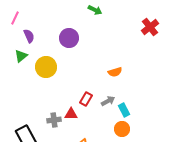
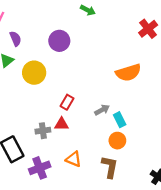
orange semicircle: (115, 72) -> (128, 73), moved, size x1.6
red rectangle: (86, 99) -> (67, 102), moved

